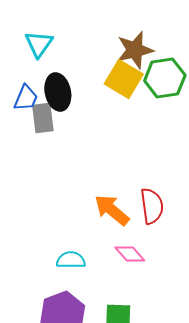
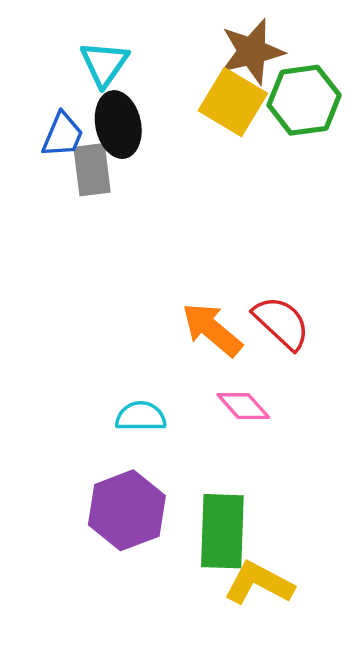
cyan triangle: (39, 44) -> (104, 64), moved
red semicircle: (152, 206) -> (281, 323), turned -39

